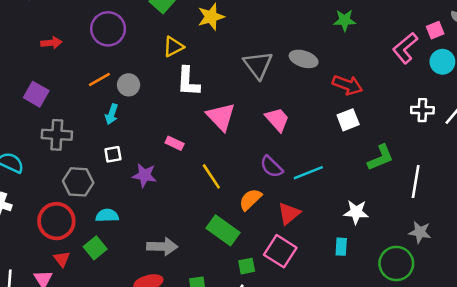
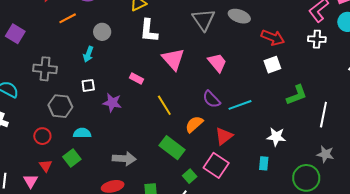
orange line: (99, 80) -> (68, 18), moved
purple square: (36, 94) -> (15, 34), moved
white cross: (422, 110) -> (317, 39), moved
red circle: (56, 221) -> (42, 136), size x0.6
green square: (247, 266) -> (190, 176), turned -32

